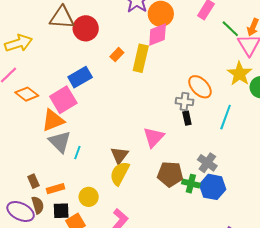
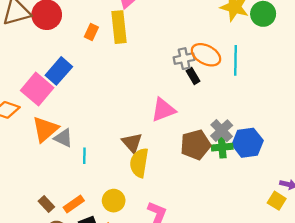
orange ellipse: (200, 87) -> (206, 55), moved
pink square: (63, 100) -> (37, 89), moved
pink triangle: (154, 137) -> (163, 110), turned 45
gray triangle: (60, 142) -> (63, 138), moved, size x0.7
gray cross: (207, 163) -> (222, 131), moved, turned 30

